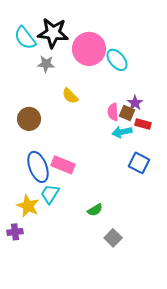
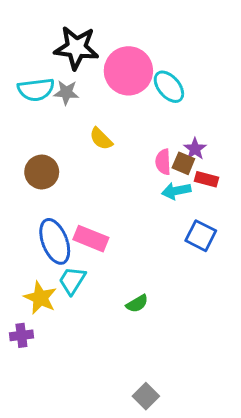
cyan semicircle: (25, 38) -> (36, 90), moved, turned -60
gray square: (113, 238) -> (146, 396), moved

